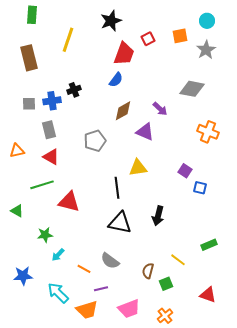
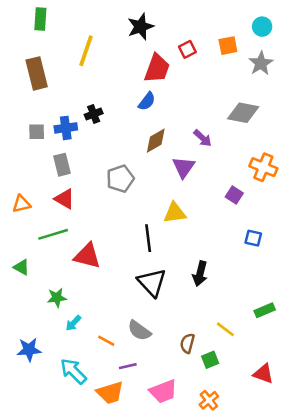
purple triangle: (145, 132) -> (184, 167), turned 42
orange triangle: (17, 151) -> (21, 204), moved
purple square: (185, 171) -> (234, 195), moved
black triangle: (120, 223) -> (152, 282), turned 35

